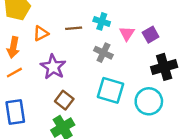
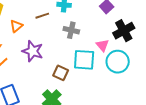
pink triangle: (127, 33) -> (102, 45), moved
brown square: (64, 100) -> (61, 73), moved

